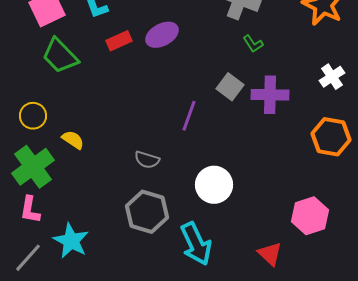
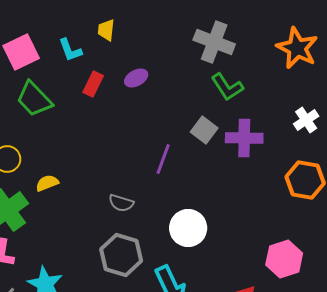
purple ellipse: (162, 35) -> (136, 78), size x0.7
red rectangle: (119, 41) -> (93, 84), turned -40
green L-shape: (253, 44) -> (227, 87), size x1.6
yellow semicircle: (73, 140) -> (47, 183), turned -55

